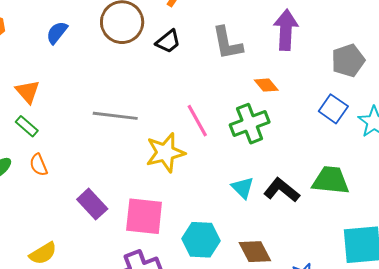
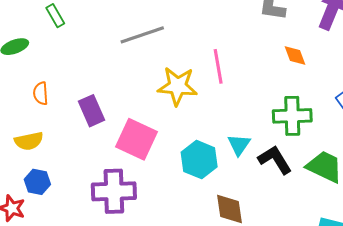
gray line: (115, 116) -> (142, 35), turned -45
green cross: (250, 124) -> (292, 116), moved
orange semicircle: (39, 165) -> (41, 93), moved
cyan hexagon: (201, 240) -> (199, 160), moved

